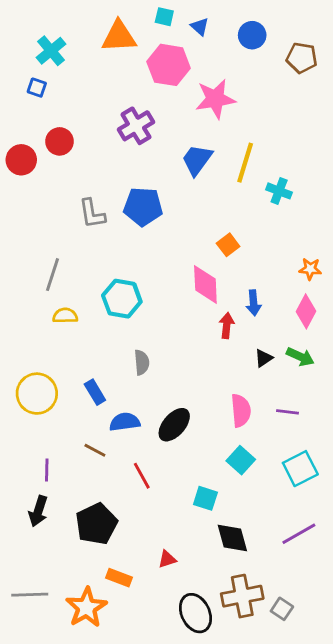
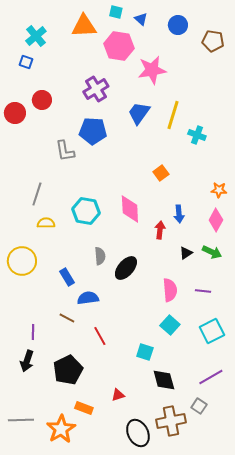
blue pentagon: (143, 207) -> (93, 131), moved
pink diamond: (205, 284) -> (130, 209), moved
yellow circle: (37, 394) -> (22, 261), moved
black ellipse: (174, 425) -> (126, 268), moved
gray square: (282, 609) -> (199, 406), moved

